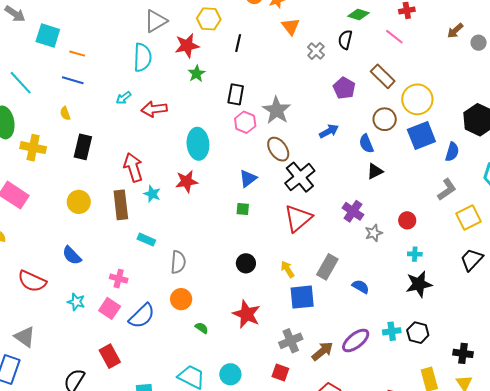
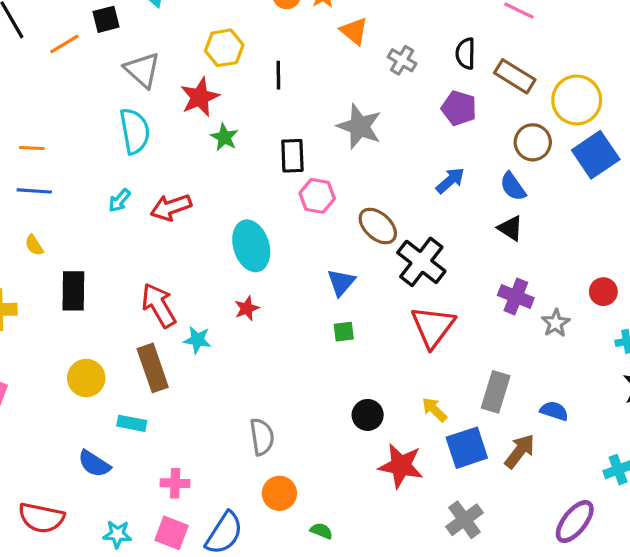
gray triangle: (156, 21) -> (142, 70), turned -35
black semicircle: (345, 40) -> (466, 53), moved
gray star: (277, 110) -> (359, 126), moved
black triangle: (375, 171) -> (510, 228), moved, turned -48
red star: (187, 181) -> (247, 308), size x0.7
cyan rectangle: (146, 240) -> (132, 423), moved
red star: (247, 314) -> (401, 466), moved
purple ellipse: (356, 340) -> (575, 521), moved
brown arrow: (322, 351) -> (520, 451), moved

